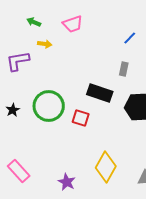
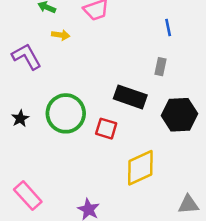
blue line: (130, 38) -> (168, 27), turned -56
purple L-shape: (18, 61) -> (27, 57), turned 70
yellow diamond: (106, 167) -> (140, 168), moved, turned 36

